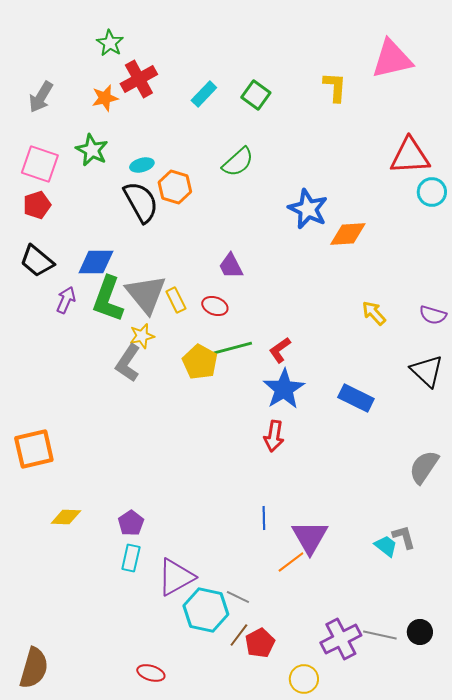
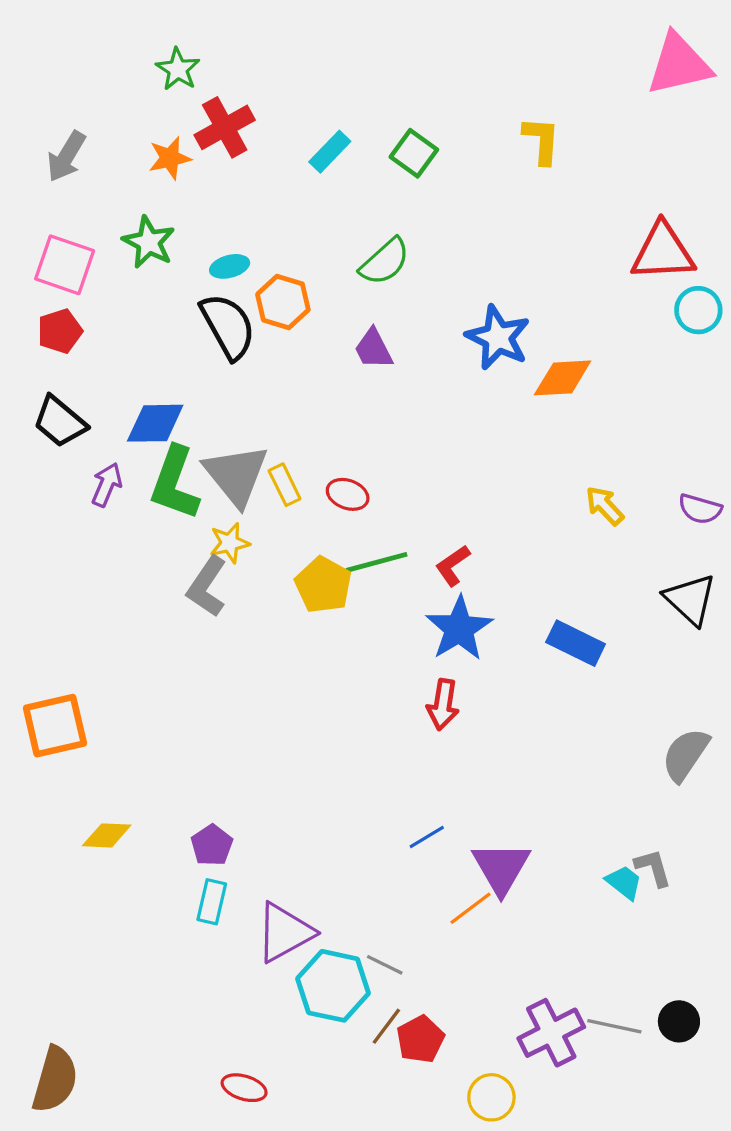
pink triangle: (392, 59) -> (679, 64), moved
purple trapezoid: (231, 266) -> (373, 349), moved
blue line: (264, 518) -> (427, 837), turned 60

